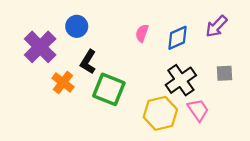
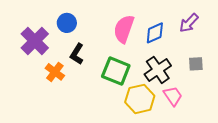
pink semicircle: (142, 33) -> (124, 29), size x1.8
green square: (109, 89) -> (116, 71), moved

